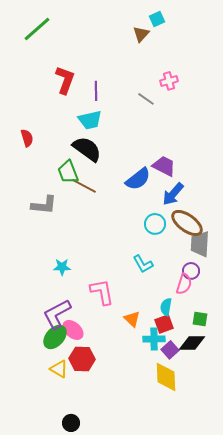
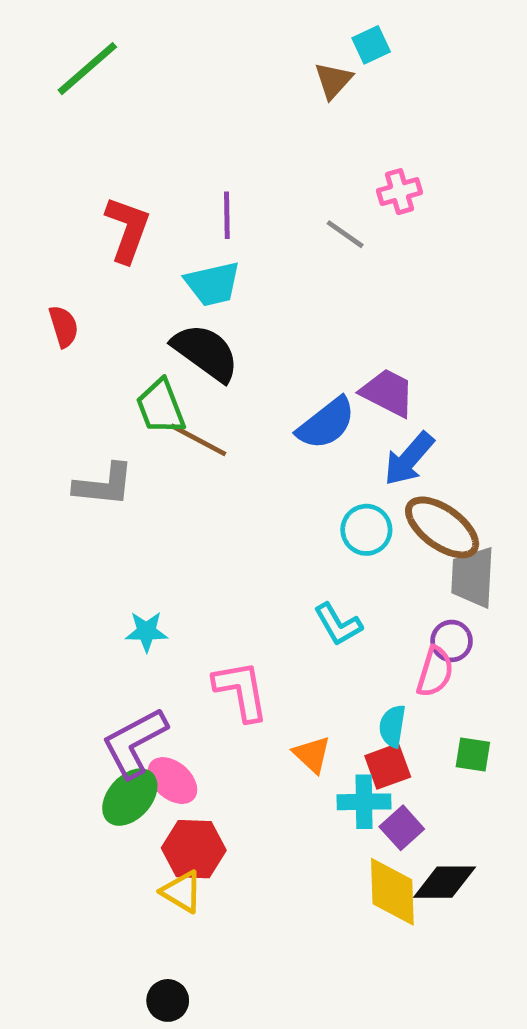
red L-shape: (65, 80) -> (128, 229), moved
black diamond: (192, 343) -> (444, 882), moved
yellow triangle: (59, 369) -> (182, 892), moved

